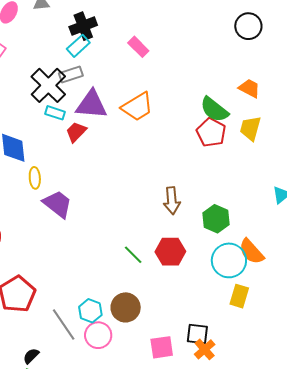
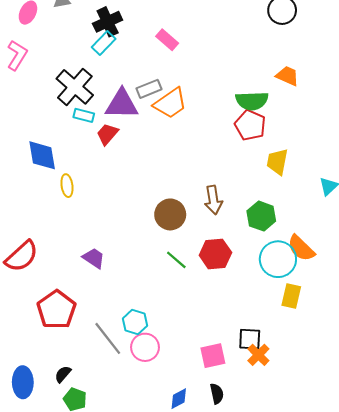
gray rectangle: (71, 75) -> (149, 89), moved
green semicircle: (214, 110) -> (252, 101), turned -36
yellow trapezoid: (250, 128) -> (277, 162), moved
purple trapezoid: (58, 204) -> (94, 258), moved, size x0.7
brown circle: (126, 307) -> (170, 214), moved
black semicircle: (31, 356) -> (63, 374), moved

